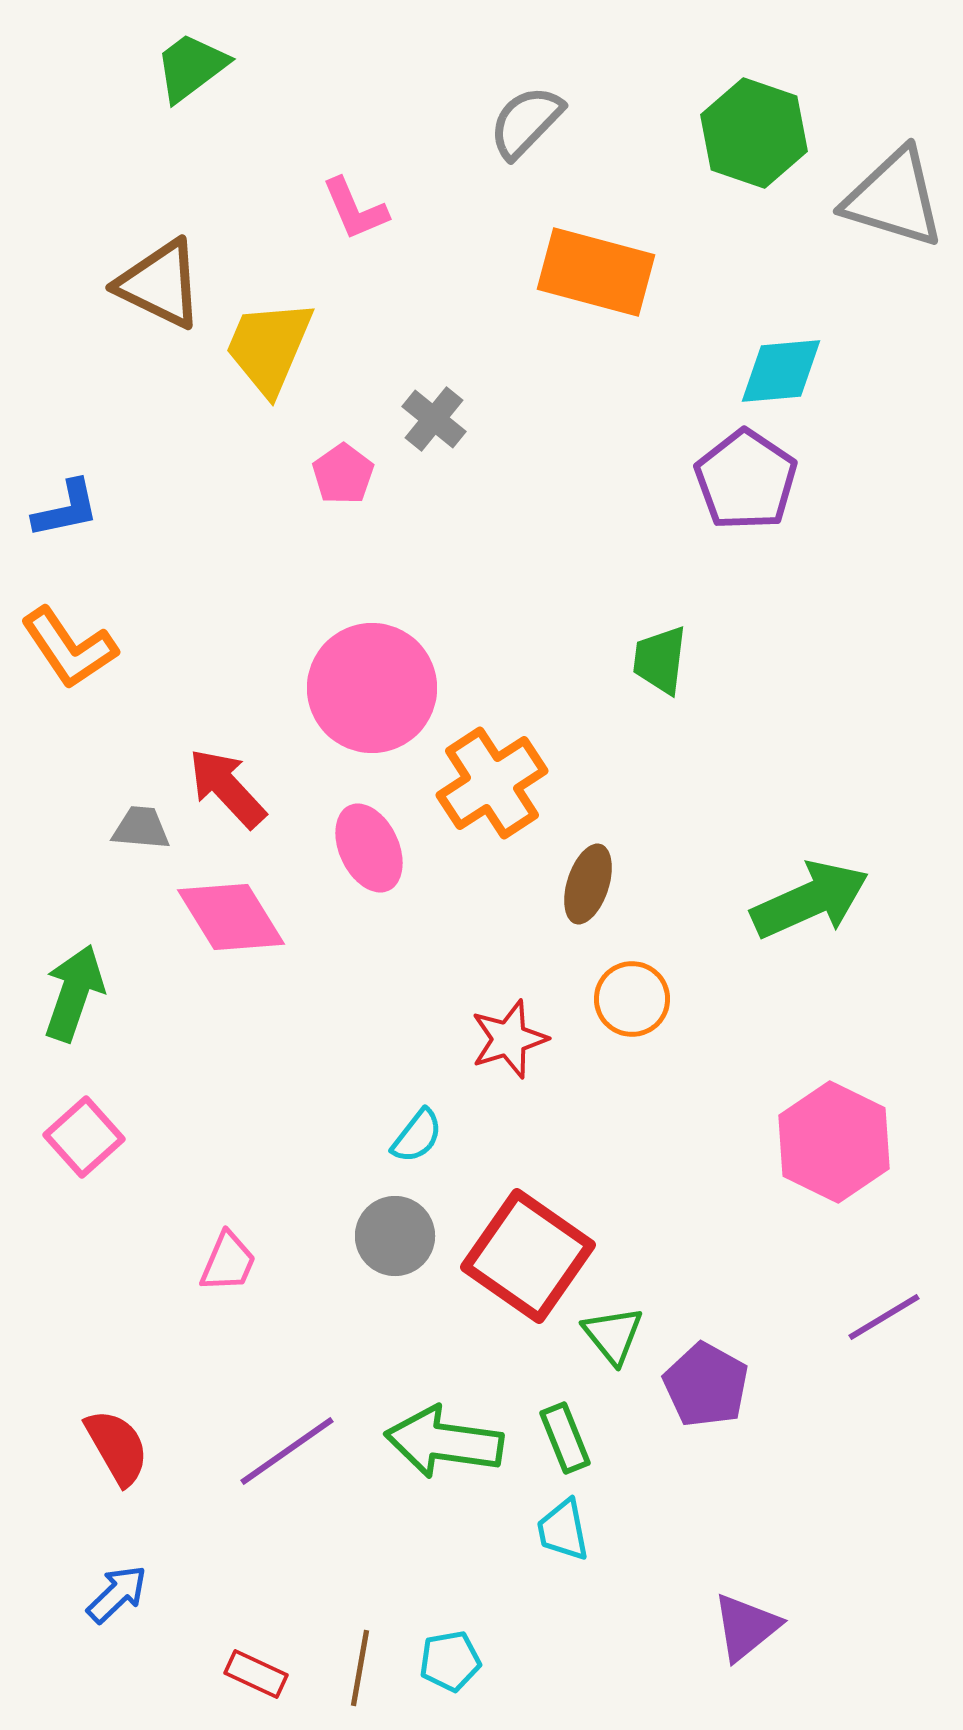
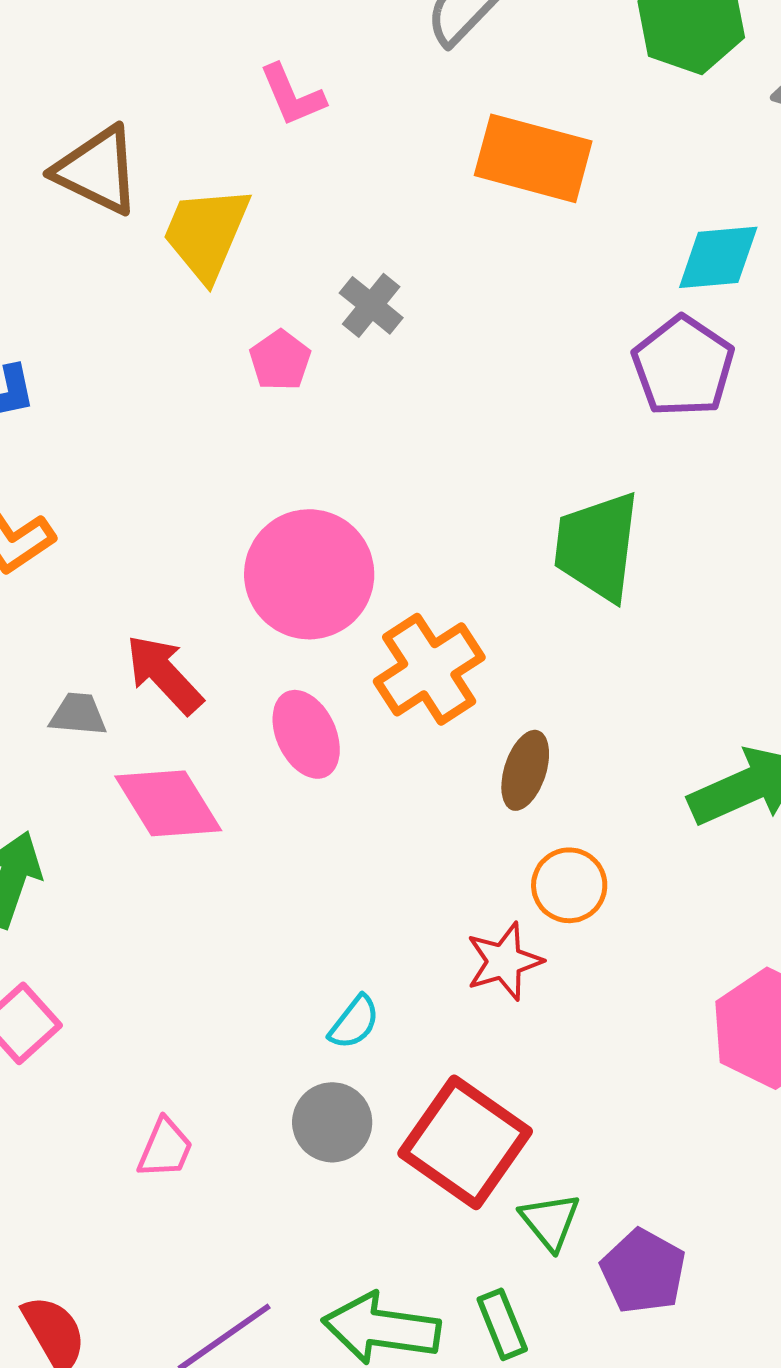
green trapezoid: (660, 660) -> (597, 546), size x1.6
red star: (509, 1039) -> (504, 961), moved

